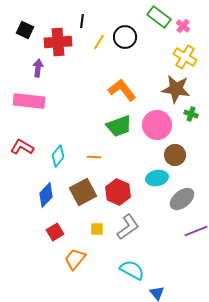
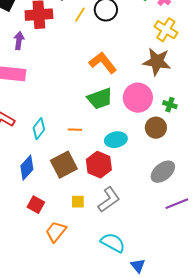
green cross: (191, 114) -> (170, 105), moved
cyan ellipse: (157, 178) -> (116, 140), moved
red square: (55, 232) -> (36, 205), turned -30

